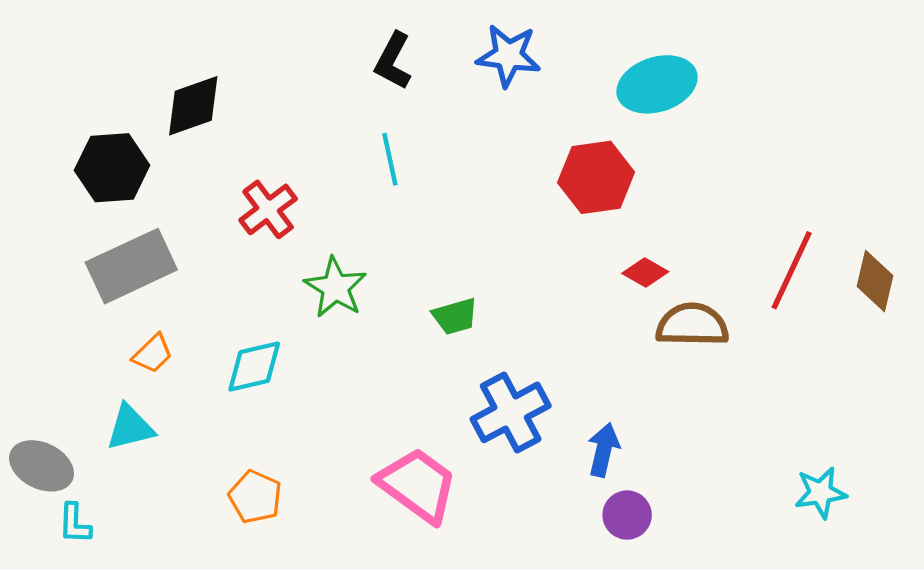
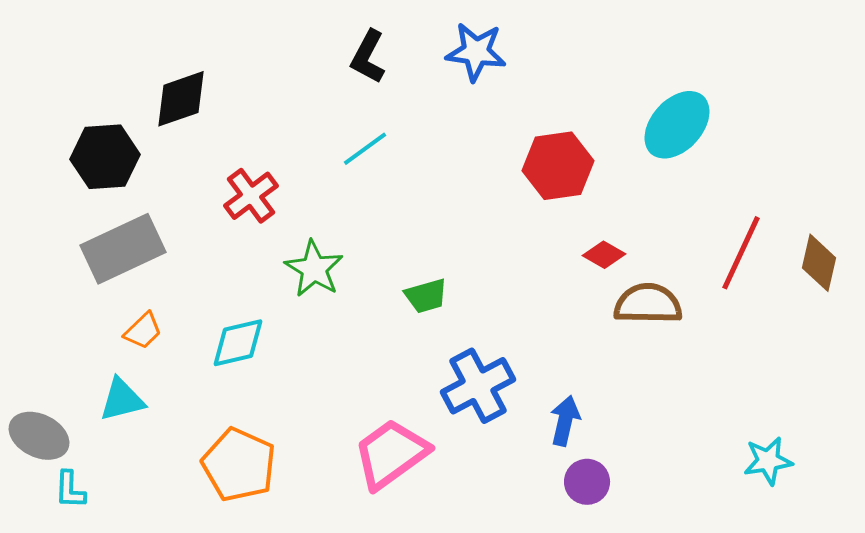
cyan ellipse: (657, 84) -> (677, 125), moved, turned -30
cyan line: (390, 159) -> (365, 149), turned 66
pink trapezoid: (418, 485) -> (391, 454), turned -72
orange pentagon: (255, 497) -> (239, 465), size x1.5

